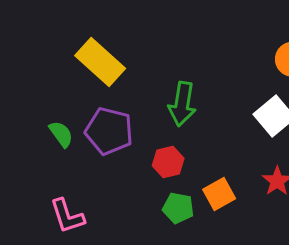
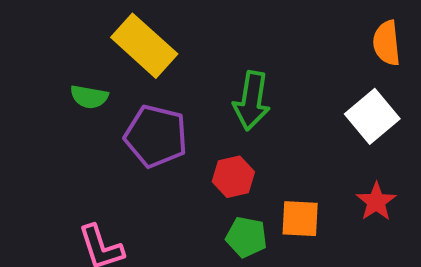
green semicircle: (61, 134) -> (89, 97), moved, turned 136
orange square: (219, 194) -> (300, 219), turned 32

